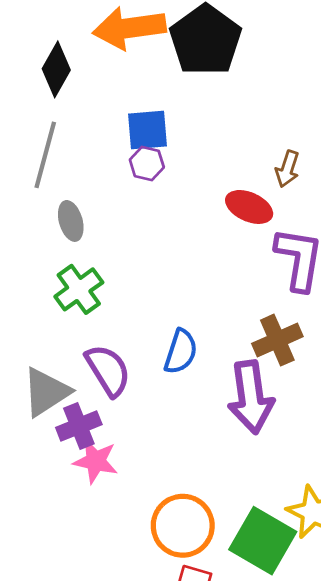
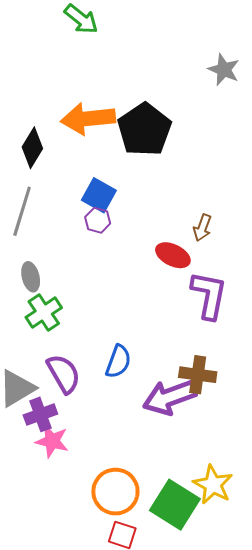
blue square: (147, 130) -> (99, 195), turned 32
gray ellipse: (71, 221) -> (31, 277), moved
brown cross: (277, 340) -> (198, 375), moved, turned 30
purple arrow: (251, 397) -> (170, 397), turned 76

